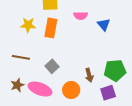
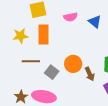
brown line: (21, 57) -> (31, 61), moved
orange circle: (71, 90) -> (73, 64), moved

